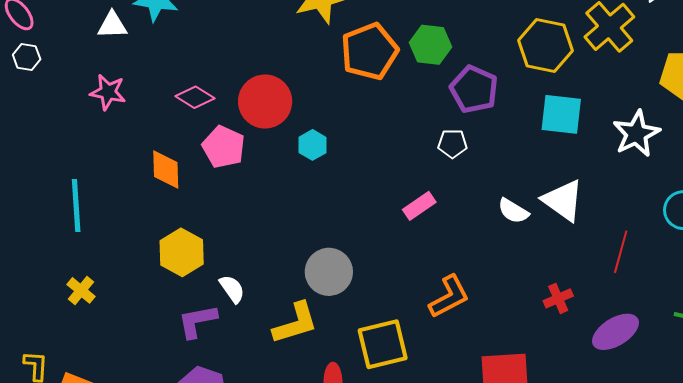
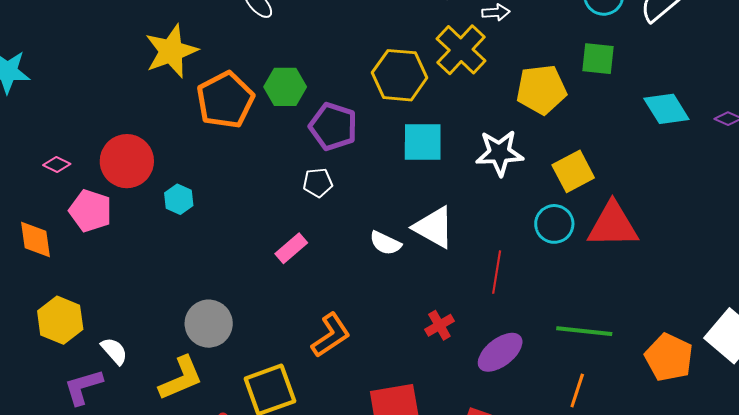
pink diamond: (195, 97) -> (57, 164), size x0.7
white star: (636, 134) -> (500, 153), turned 30

